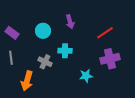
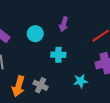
purple arrow: (70, 22) -> (64, 24), turned 32
gray cross: (45, 62) -> (41, 85), moved

